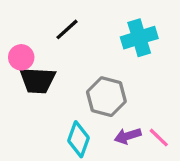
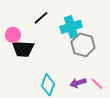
cyan cross: (139, 38) -> (71, 27), moved
gray hexagon: (106, 97) -> (83, 45), moved

